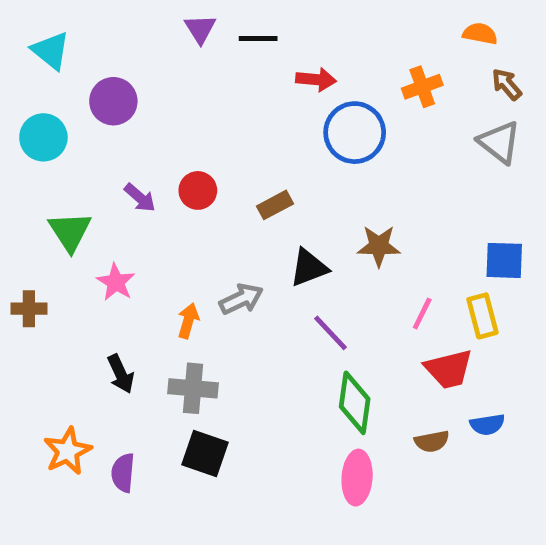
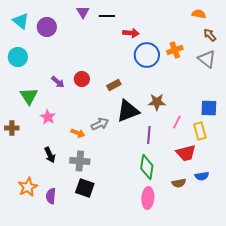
orange cross: (422, 87) -> (175, 50), moved
purple circle: (113, 101) -> (47, 27), moved
black triangle: (309, 268) -> (128, 111), size x1.4
pink line: (422, 314) -> (177, 122), moved
orange arrow: (188, 321) -> (78, 133), turned 96
purple line: (331, 333) -> (149, 135), moved, turned 48

